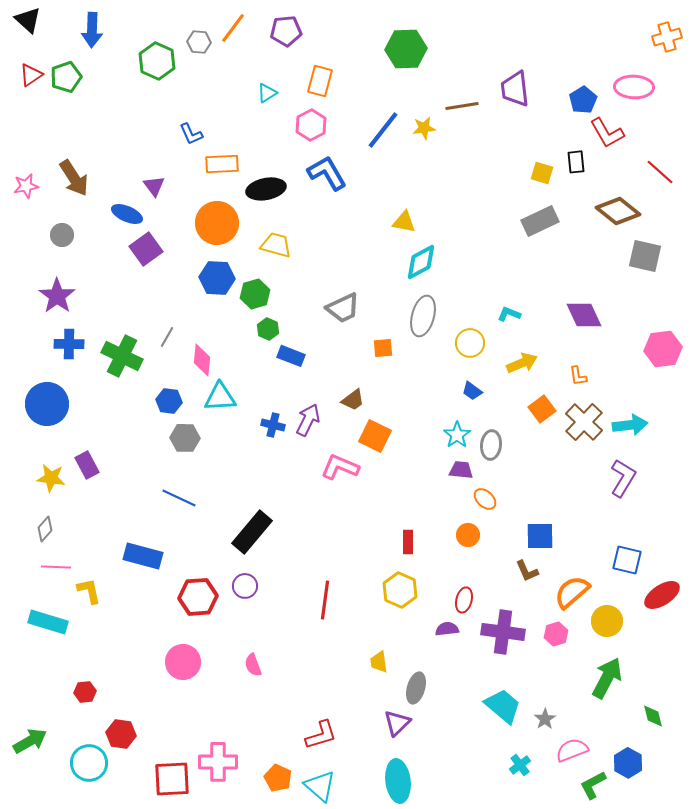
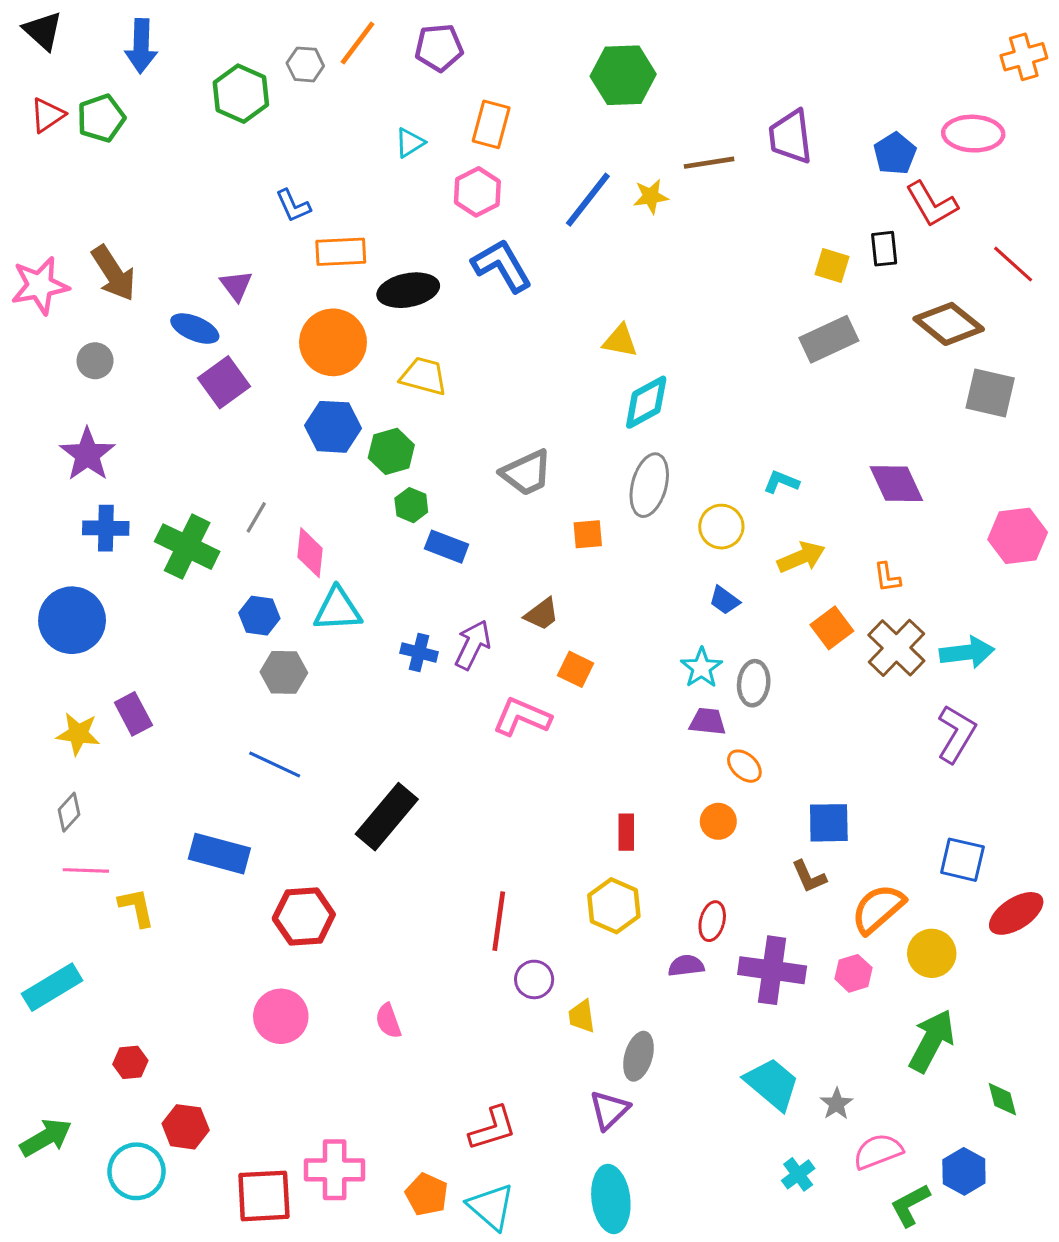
pink star: (26, 186) -> (40, 286), size x1.5
orange square: (375, 436) -> (576, 669), size x0.7
purple circle: (245, 586) -> (534, 979), moved
cyan rectangle: (48, 622) -> (52, 987), moved, turned -48

